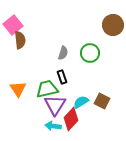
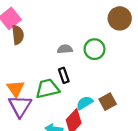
gray semicircle: (63, 53) -> (65, 49), turned -112
brown square: (102, 101) -> (108, 102), turned 35
purple triangle: (55, 105) -> (20, 106), moved

